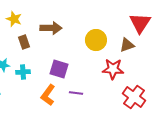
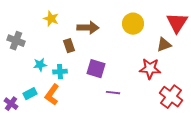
yellow circle: (96, 40) -> (133, 24), moved
brown rectangle: (24, 42) -> (69, 46), moved
orange L-shape: (48, 95) -> (52, 95), moved

